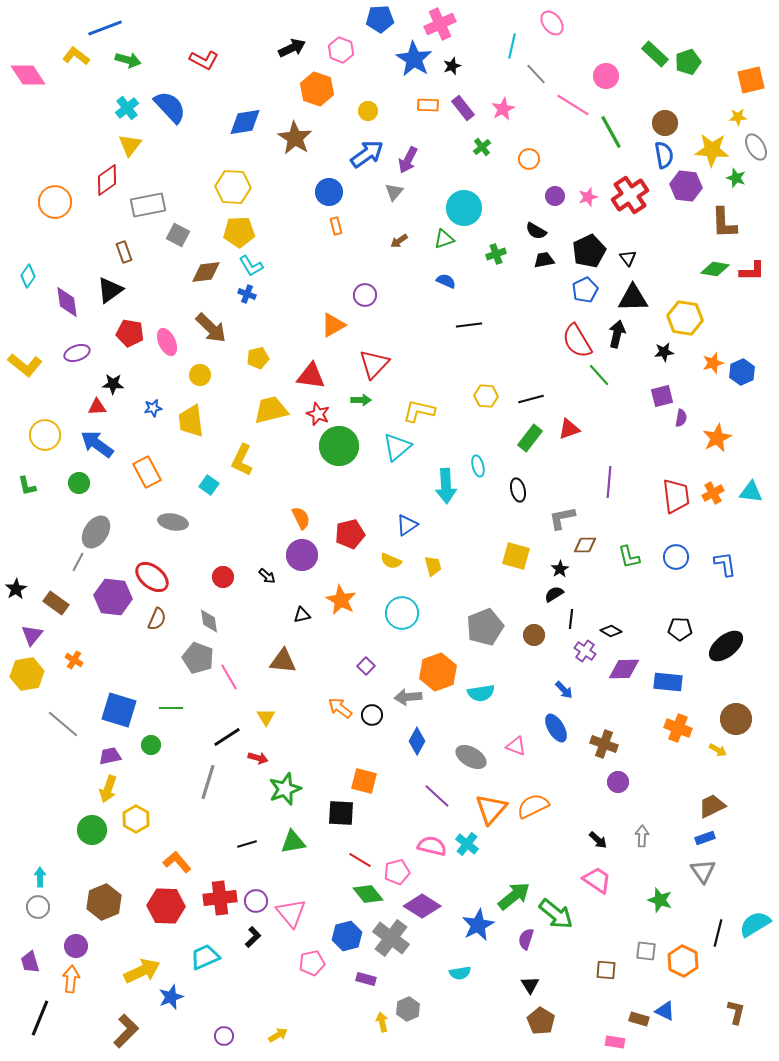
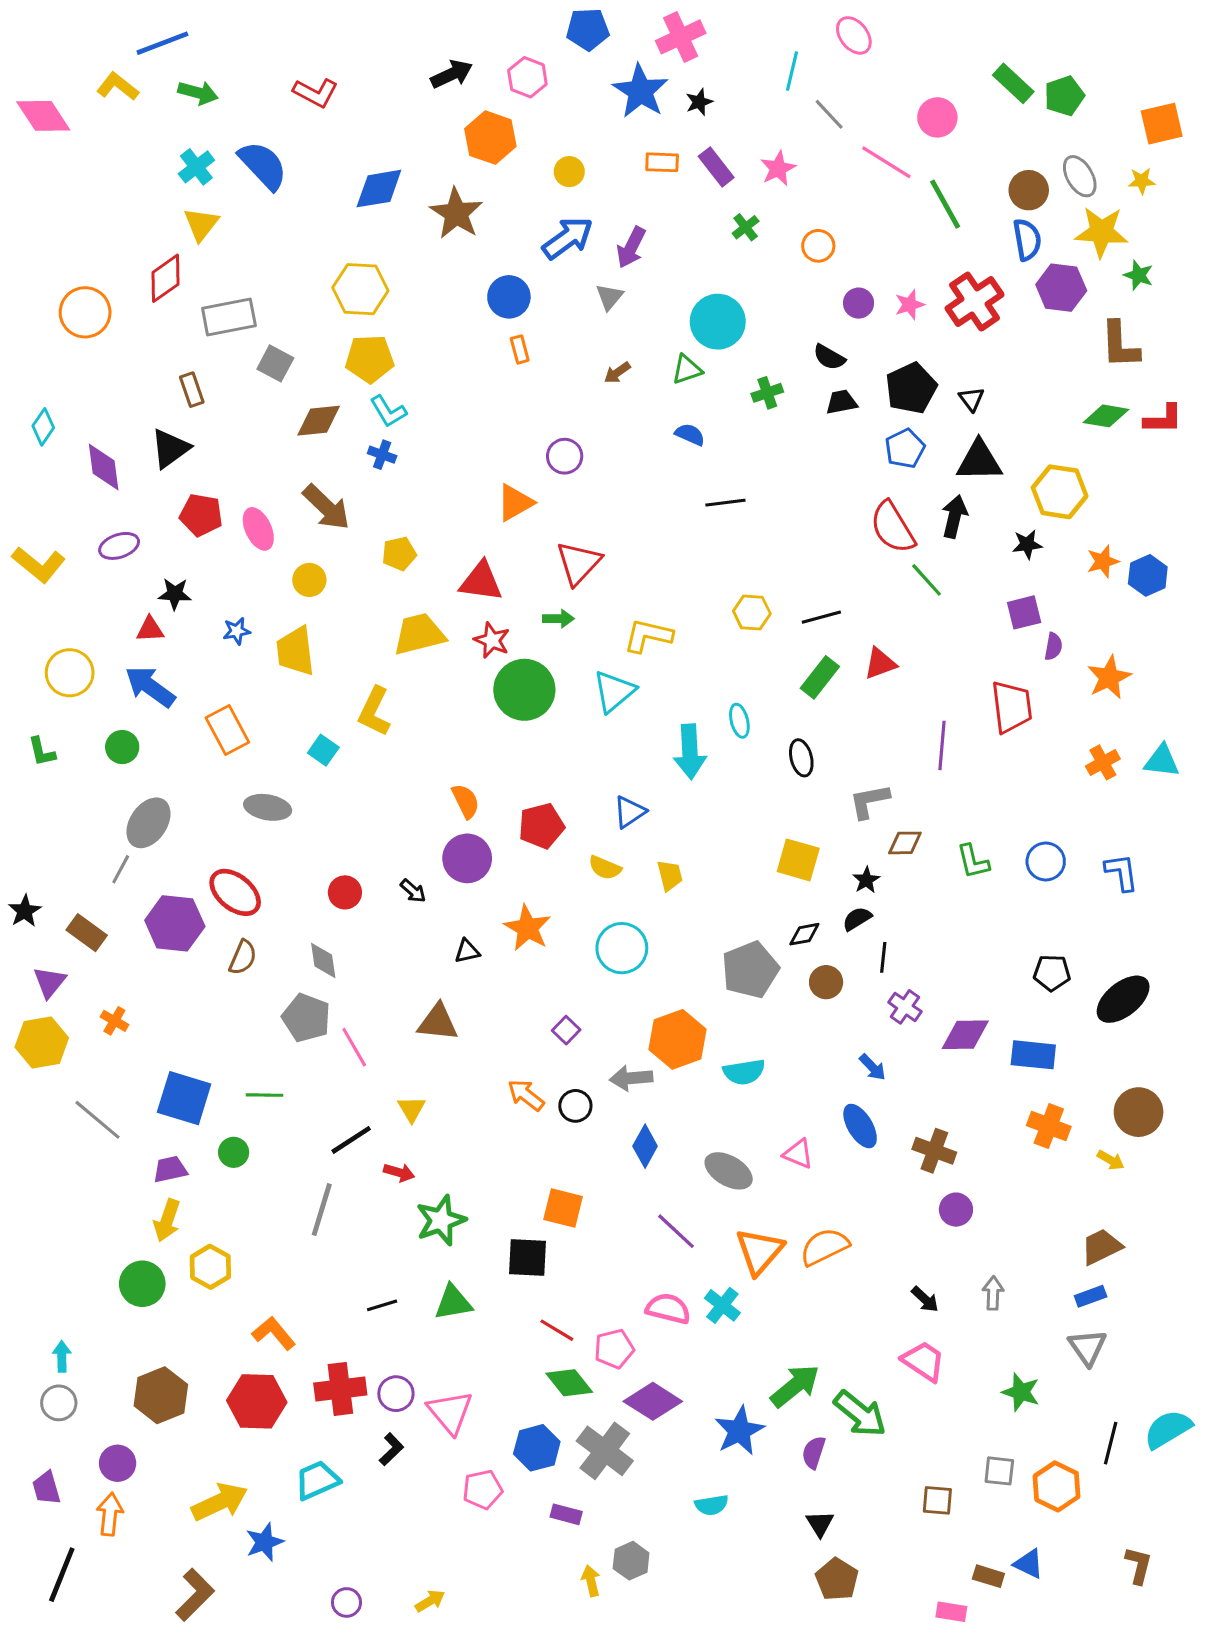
gray ellipse: (756, 147) -> (1080, 176), moved
red trapezoid: (676, 496) -> (1012, 707), moved
black diamond: (611, 631) -> (804, 934), moved, turned -40

